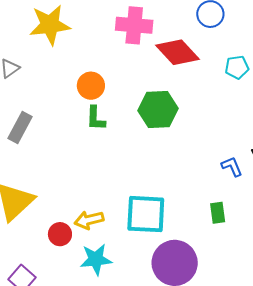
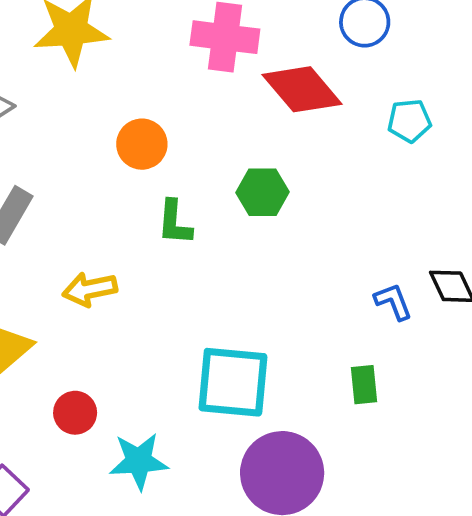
green hexagon: (158, 109) -> (263, 192), size x0.7
green L-shape: (96, 118) -> (175, 223), moved
yellow arrow: (89, 220) -> (90, 289), moved

